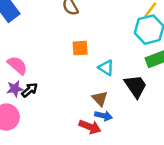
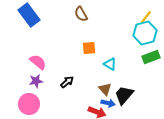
black trapezoid: (136, 86) -> (124, 95), moved, turned -105
black arrow: (30, 90) -> (67, 82), moved

